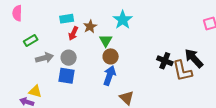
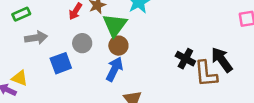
green triangle: (106, 41) -> (115, 25), size x1.5
gray circle: (69, 58) -> (82, 43), moved
blue square: (66, 76) -> (61, 63), turned -36

